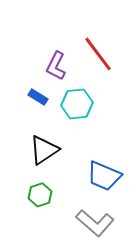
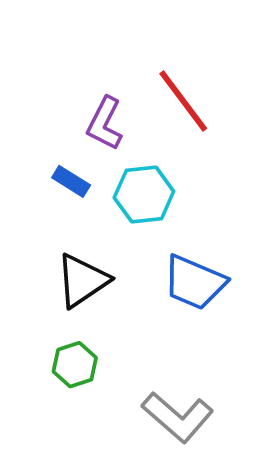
blue trapezoid: (104, 176) -> (194, 282), moved

